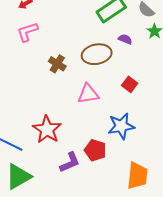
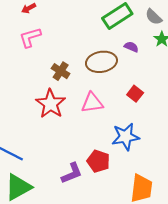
red star: (47, 130) -> (51, 104), moved

